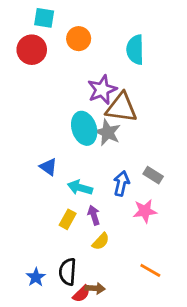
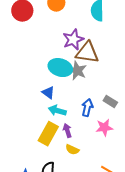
cyan ellipse: (84, 128) -> (60, 68), turned -55
blue triangle: (48, 167) -> (48, 93), moved
yellow rectangle: (68, 219) -> (48, 134), size x1.6
yellow semicircle: (101, 241) -> (72, 150), turned 72

